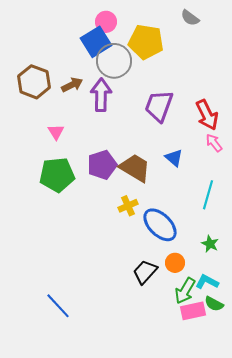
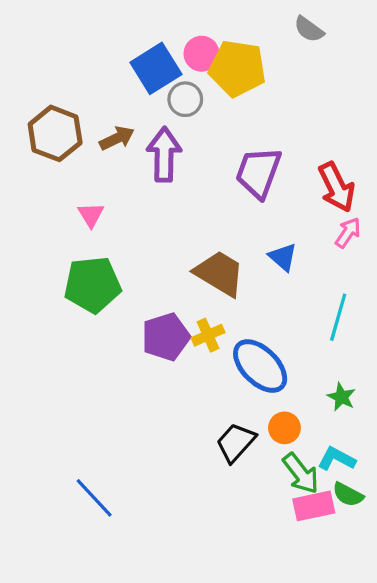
pink circle: (106, 22) -> (202, 54), moved
gray circle: (114, 61) -> (185, 99), size x0.6
pink arrow: (214, 143) -> (348, 233), turned 72
purple pentagon: (102, 165) -> (166, 337), moved
green arrow: (185, 291) -> (301, 473), turned -68

